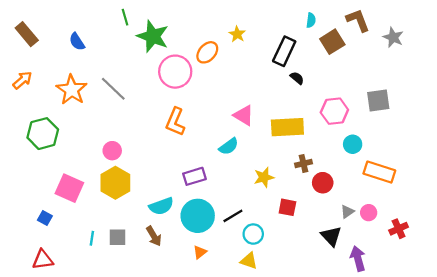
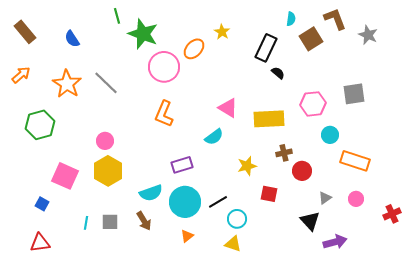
pink circle: (369, 213) -> (356, 199), moved
red cross: (399, 229) -> (392, 214), moved
purple arrow: (358, 259) -> (335, 242), turned 90

